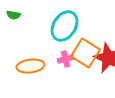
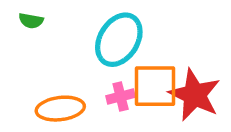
orange square: (85, 53) -> (155, 86), turned -32

